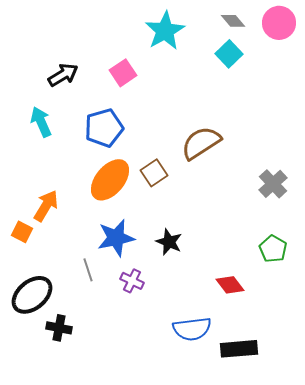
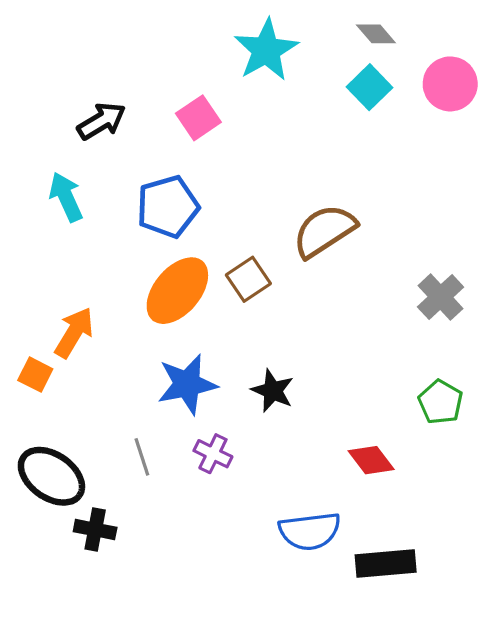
pink circle: (279, 23) -> (450, 84), moved
gray line: (88, 270) -> (142, 457), moved
black ellipse: (32, 295) -> (51, 476), turned 75

